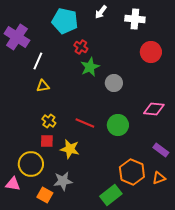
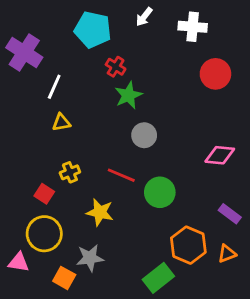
gray circle: (114, 83) -> (144, 135), moved
yellow cross: (49, 121) -> (70, 172), turned 32
green circle: (118, 125) -> (160, 192), moved
red square: (47, 141) -> (44, 194), moved, turned 32

